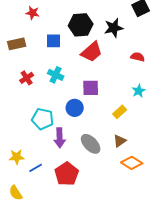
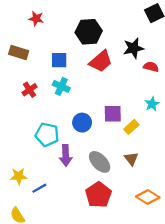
black star: (114, 28) -> (134, 48), moved
blue square: (54, 41) -> (59, 60), moved
brown rectangle: (17, 44) -> (19, 53), turned 30
purple square: (91, 88) -> (113, 114), moved
brown triangle: (120, 141) -> (131, 159), turned -32
orange diamond: (132, 163) -> (148, 197), moved
red pentagon: (67, 174) -> (98, 195), moved

